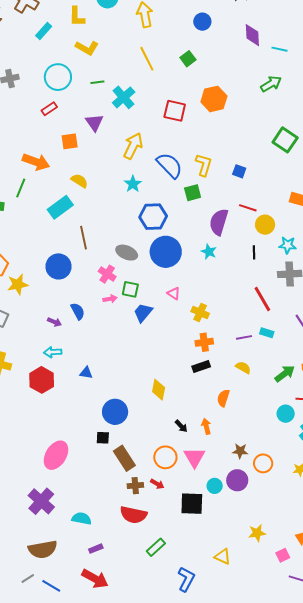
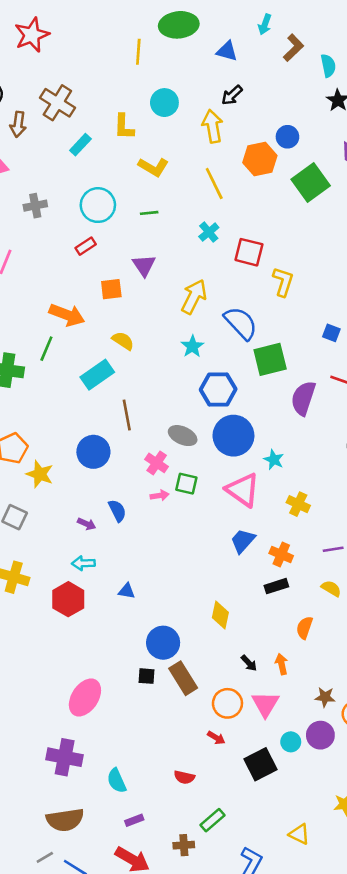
yellow L-shape: (87, 48) -> (153, 167), moved
green square: (188, 59) -> (311, 183), moved, size x1.8
cyan cross: (124, 97) -> (209, 232), moved, size x0.7
orange hexagon: (214, 99) -> (260, 159), moved
yellow L-shape: (204, 165) -> (283, 282), moved
green square: (193, 193) -> (270, 359), size x1.5
cyan star: (209, 252) -> (274, 460), moved
yellow star: (18, 284) -> (40, 474), turned 30
pink triangle: (174, 293) -> (243, 490), size x2.0
yellow cross: (200, 312) -> (298, 504), moved
blue trapezoid: (143, 313) -> (243, 541), moved
orange cross: (204, 342) -> (281, 555), turned 30
brown rectangle: (124, 458) -> (183, 678), moved
brown cross: (135, 486) -> (184, 845), moved
purple cross: (41, 501) -> (65, 757), turned -32
black square: (192, 504) -> (261, 764), turned -30
red semicircle: (133, 515) -> (184, 777), size x0.6
cyan semicircle: (82, 518) -> (117, 781), turned -126

